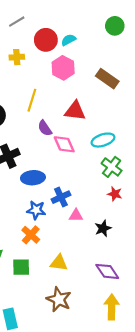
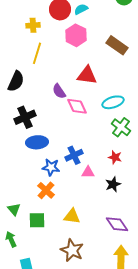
yellow line: (32, 100) -> (37, 53), moved
blue ellipse: (33, 178) -> (37, 142), moved
red star: (115, 194) -> (115, 157), moved

